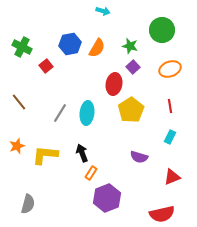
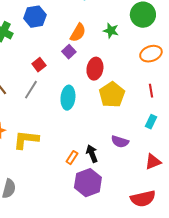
blue hexagon: (70, 44) -> (35, 17), moved
red square: (46, 66) -> (39, 65), moved
purple square: (133, 67) -> (69, 52), moved
gray line: (60, 113) -> (31, 90), moved
black arrow: (82, 153) -> (92, 154), moved

